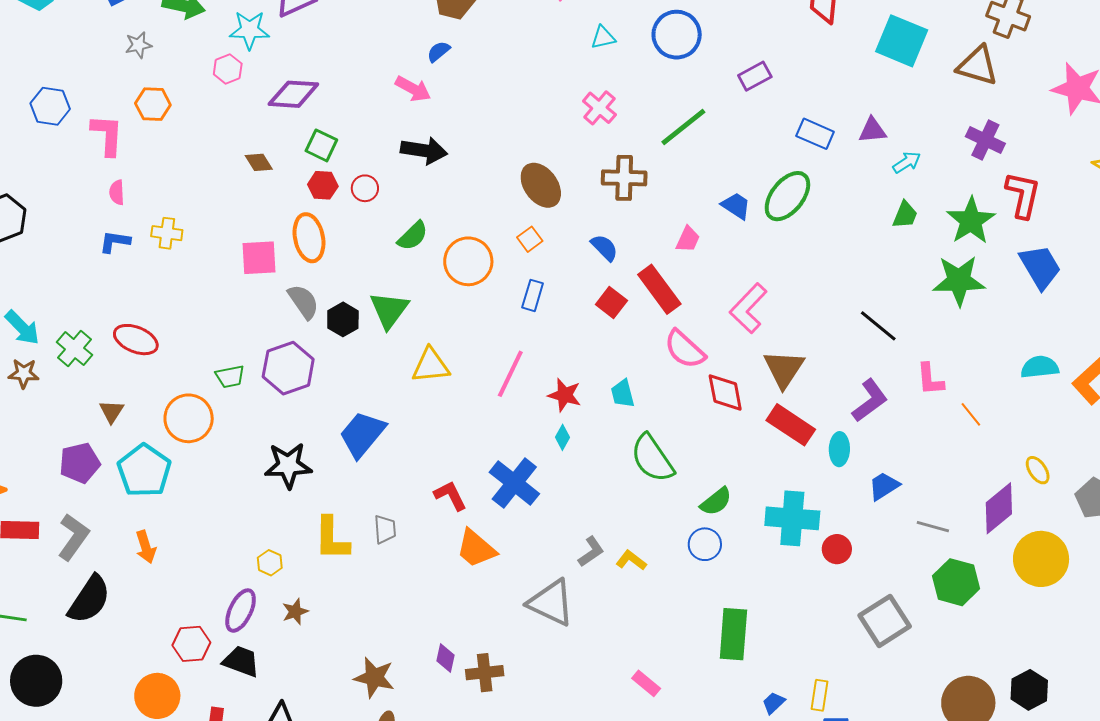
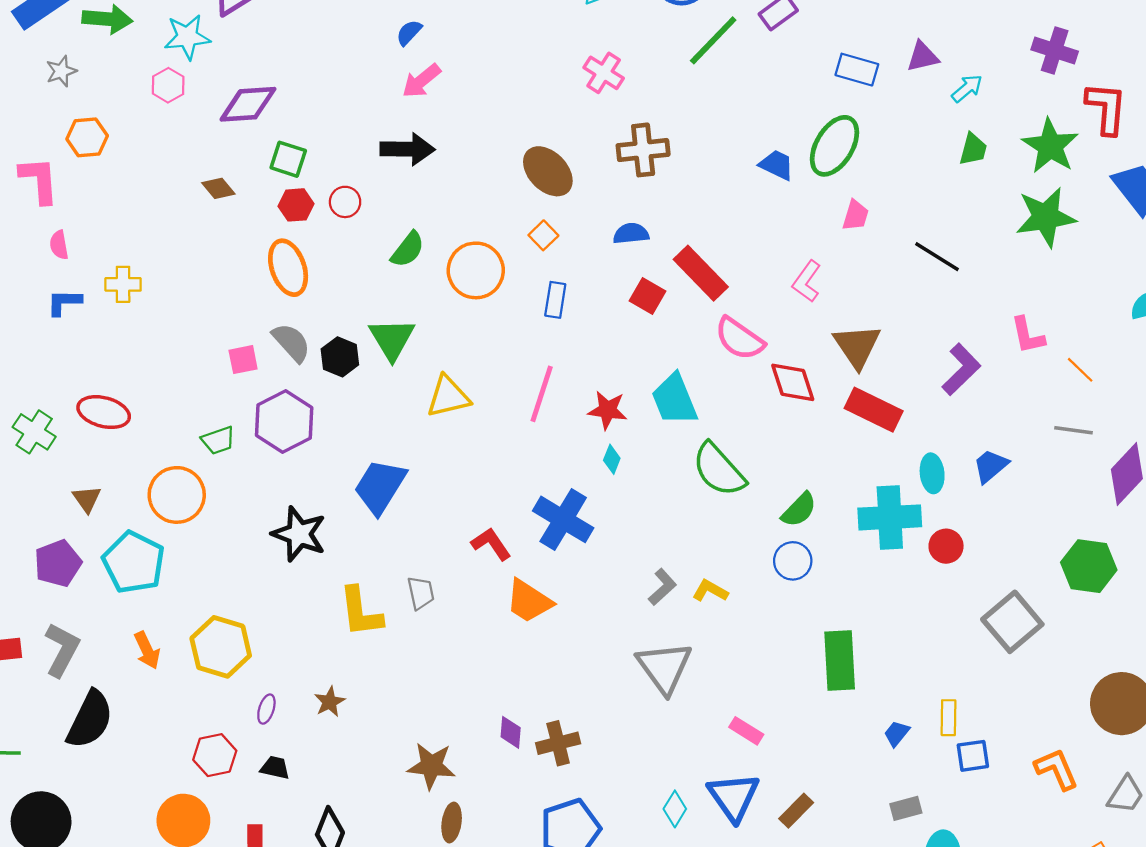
pink arrow: (413, 89) -> (421, 81), moved, turned 120
green line: (683, 127) -> (713, 40), moved
pink trapezoid: (688, 239) -> (856, 215), moved
blue semicircle: (604, 248) -> (631, 234), turned -44
pink square: (259, 258) -> (243, 360), moved, size x0.7
pink L-shape: (748, 308) -> (807, 281), size x0.7
black line: (878, 326) -> (937, 257), moved
cyan trapezoid: (623, 394) -> (674, 399), size x1.6
cyan ellipse: (839, 449) -> (932, 473), moved
black star: (288, 465) -> (299, 534), turned 30
gray line: (933, 527) -> (1074, 430), moved
yellow hexagon: (270, 563) -> (221, 647), moved, size x2.0
gray triangle: (551, 603) -> (664, 667), moved, turned 36
purple ellipse: (241, 611) -> (266, 709), size x0.6
black trapezoid: (241, 661) -> (275, 768), size x0.7

